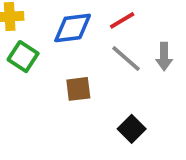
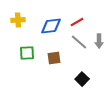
green square: (23, 57) -> (27, 53), moved, turned -35

